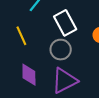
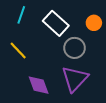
gray circle: (61, 50) -> (75, 48), moved

